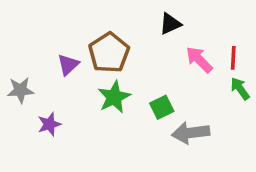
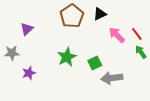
brown pentagon: (109, 53) -> (72, 16), moved
red line: (233, 58) -> (137, 34), turned -40
purple triangle: (68, 65) -> (27, 29), moved

